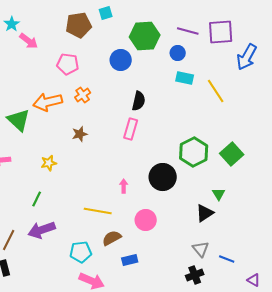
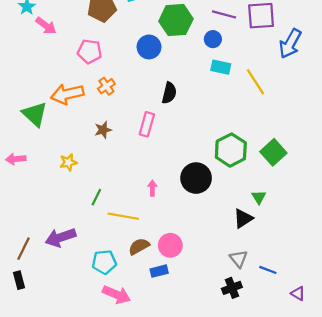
pink rectangle: (131, 129) -> (147, 124), moved
green line: (37, 199) -> (96, 197), moved
pink circle: (146, 220) -> (170, 245), moved

